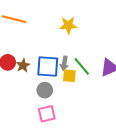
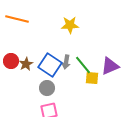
blue square: (48, 66) -> (50, 65), turned 30
yellow square: (69, 76) -> (92, 78), moved

